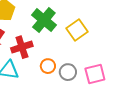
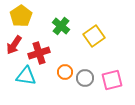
green cross: (44, 20) -> (61, 26), size x0.7

